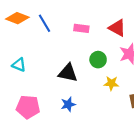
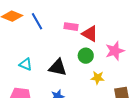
red triangle: (117, 28) -> (90, 34), moved
cyan triangle: (19, 65) -> (26, 64), moved

